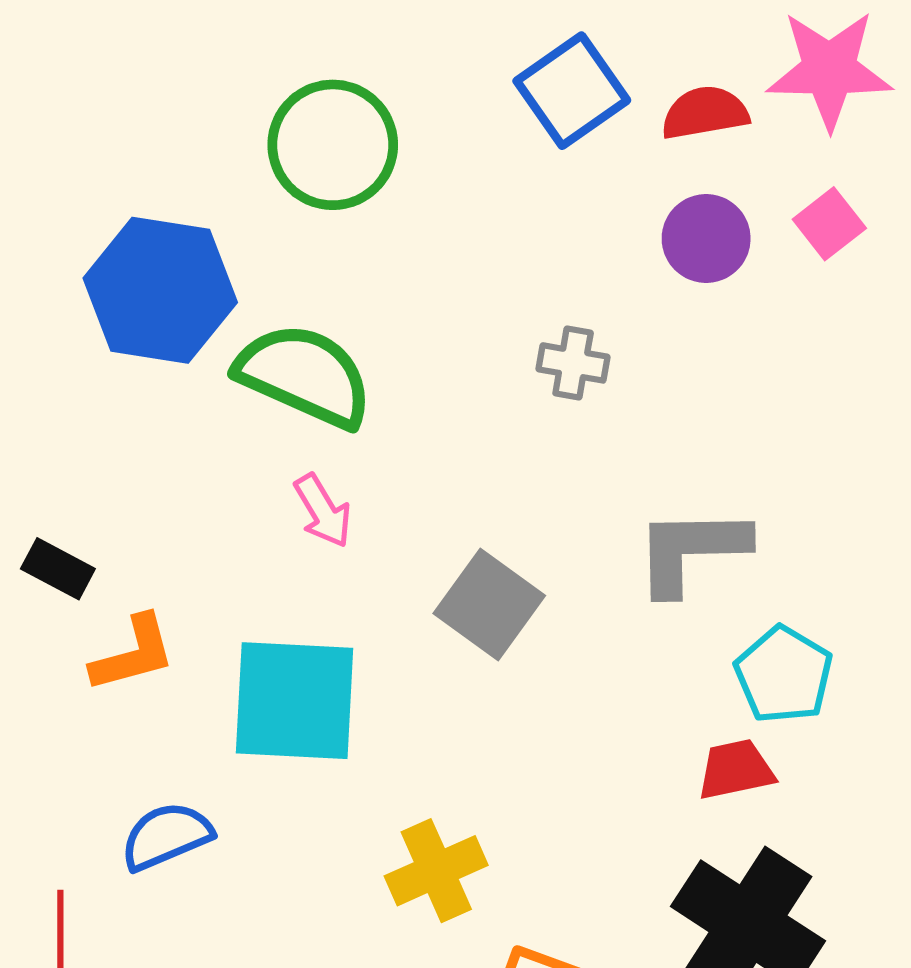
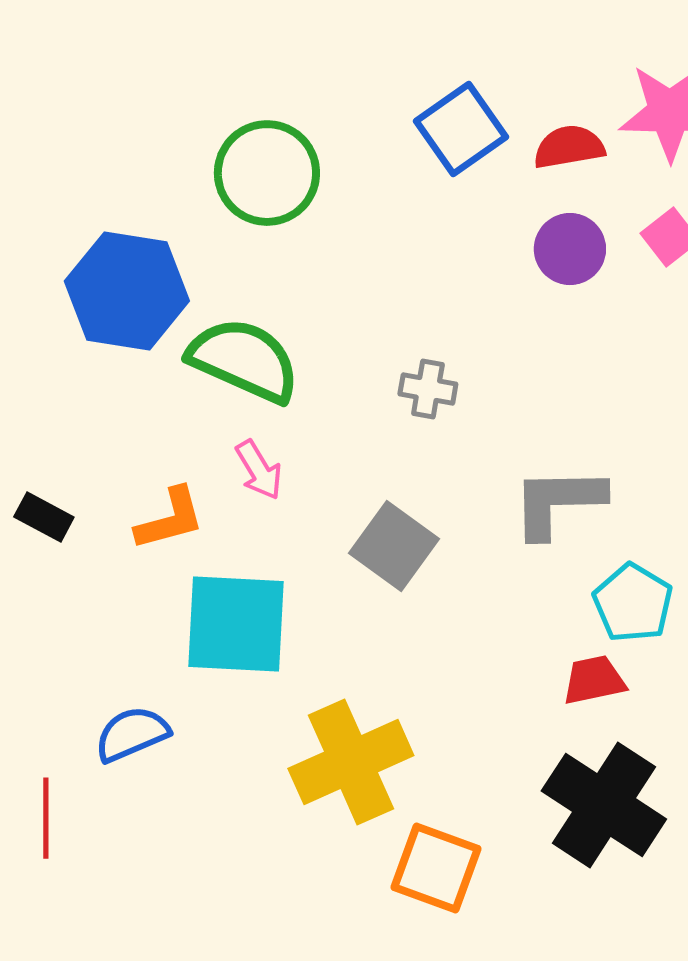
gray cross: (573, 363) -> (428, 389), moved
orange L-shape: (133, 654) -> (170, 519), moved
yellow cross: (436, 871) -> (351, 762), size x1.5

